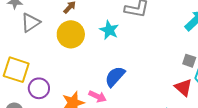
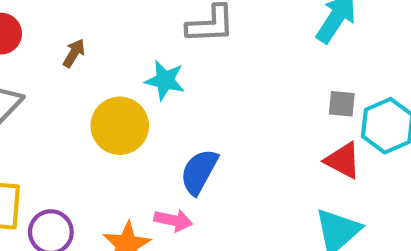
yellow circle: (71, 34) -> (120, 126), moved

